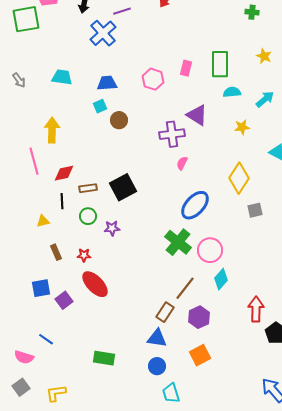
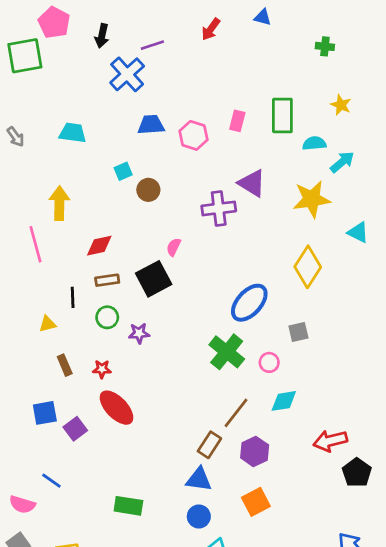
blue trapezoid: (107, 83) -> (151, 125), moved
cyan semicircle: (232, 92) -> (314, 143), moved
yellow star: (242, 127) -> (312, 199), size x1.8
pink semicircle: (182, 163) -> (174, 247), moved
red diamond: (64, 173) -> (99, 246), moved
gray square: (255, 210) -> (298, 332), moved
pink circle: (210, 250) -> (269, 362), size x0.6
cyan diamond: (221, 279) -> (284, 401), turned 40
red arrow: (256, 309) -> (330, 441), turned -105

